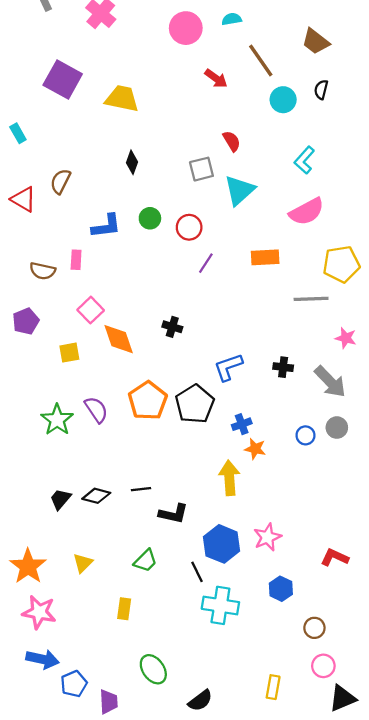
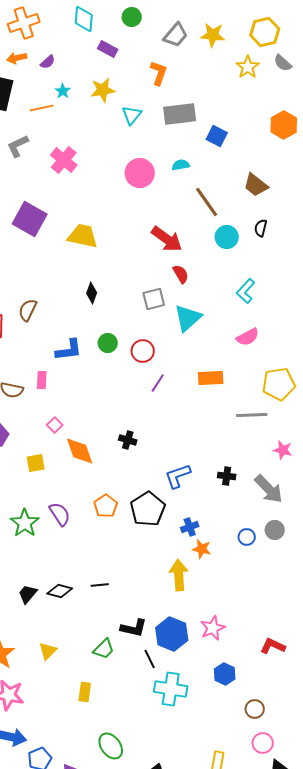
red arrow: (216, 78) -> (167, 239), moved, size x1.5
pink semicircle: (307, 212) -> (248, 337), size x0.7
pink square: (91, 310) -> (55, 425), size x0.7
orange pentagon: (148, 401) -> (106, 506), size x0.7
black L-shape: (173, 514) -> (134, 628), moved

